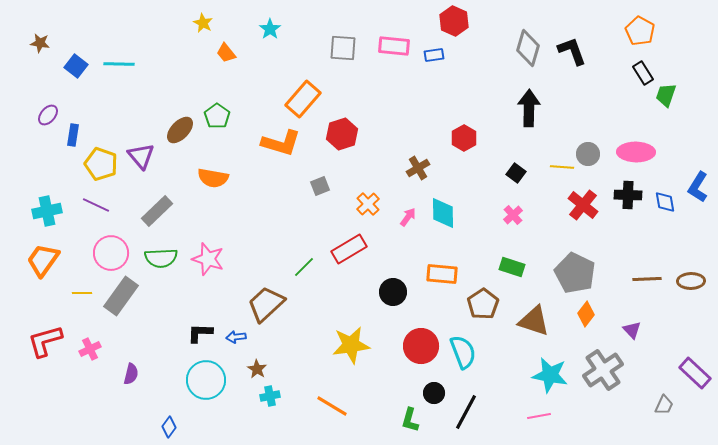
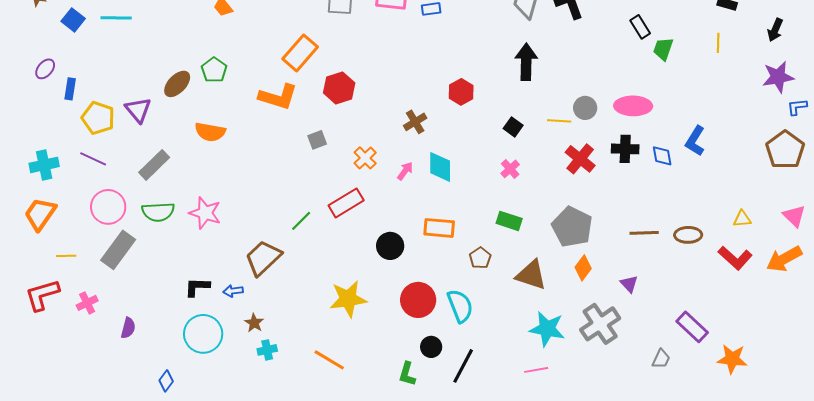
yellow line: (82, 293) -> (66, 256), moved
brown pentagon: (483, 304) -> (480, 258), size x0.7

